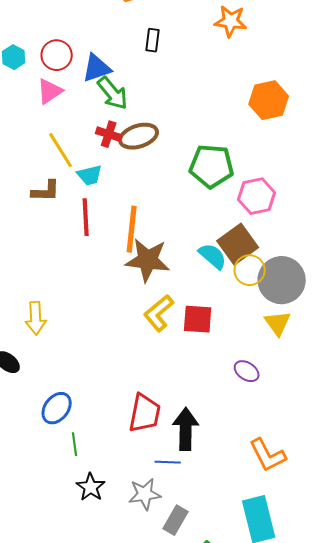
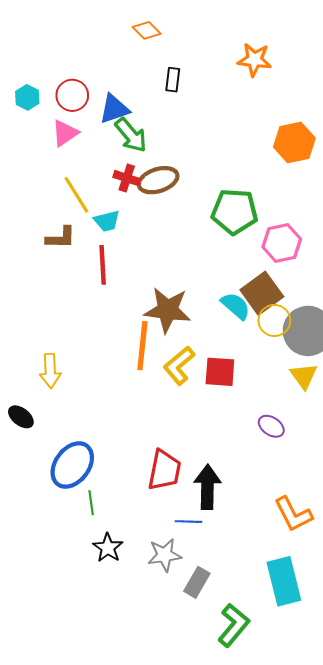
orange line: (132, 229) -> (142, 346), moved
blue ellipse: (57, 408) -> (72, 465), size x1.4

